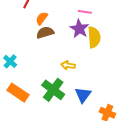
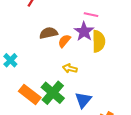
orange semicircle: (42, 18) -> (64, 41), moved
orange rectangle: (18, 93) -> (30, 94), moved

